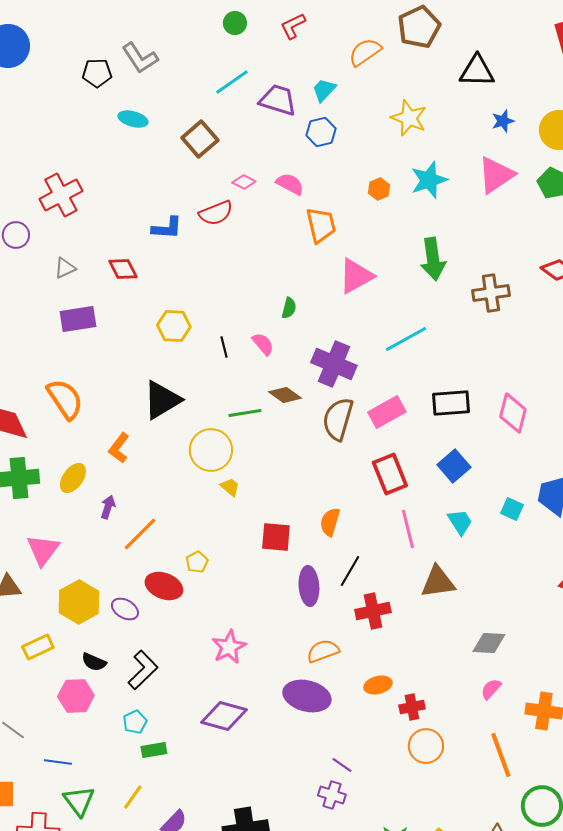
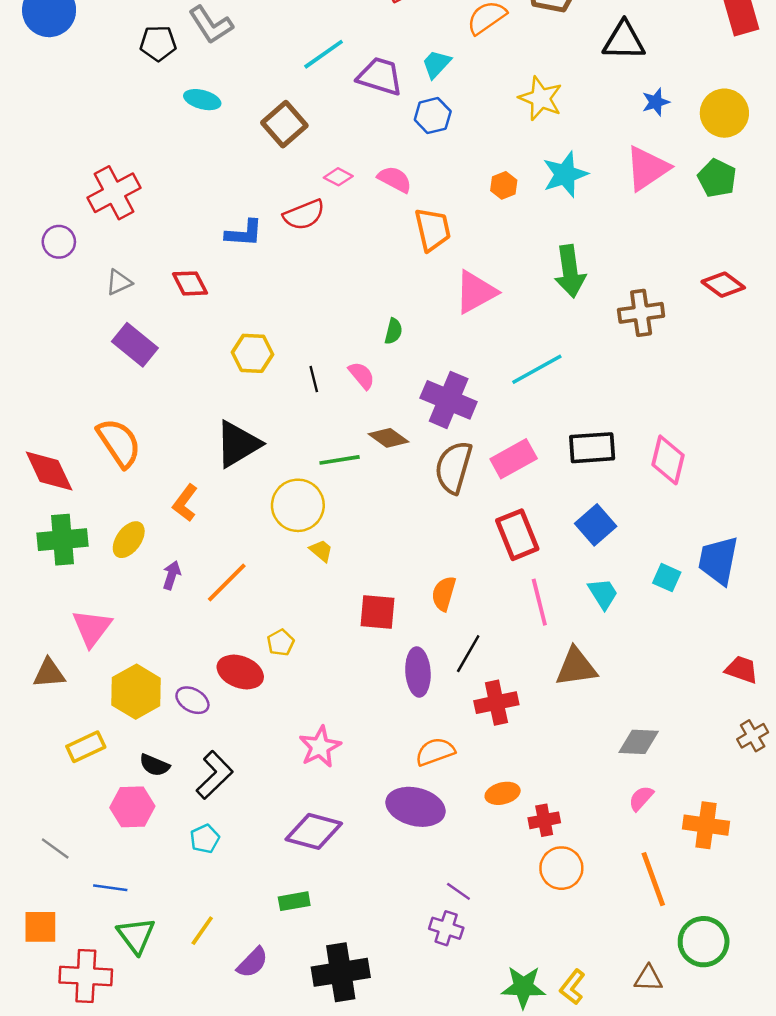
purple rectangle: (78, 319) -> (135, 345), turned 48
orange line: (140, 534) -> (227, 583), moved
green rectangle: (154, 750) -> (294, 901), moved

